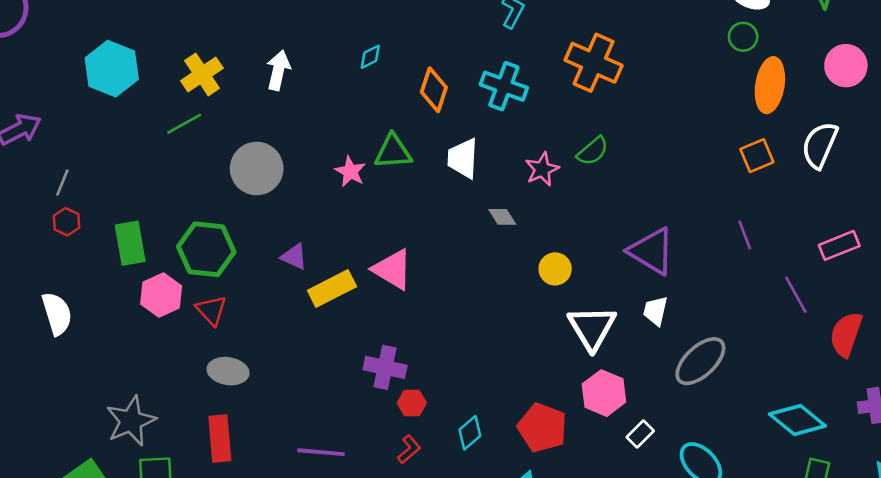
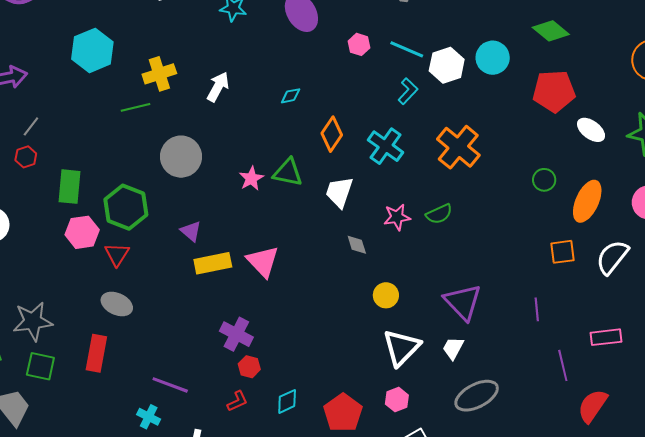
green circle: (743, 37) -> (544, 180), moved
pink hexagon: (604, 393) -> (397, 400), size x0.7

